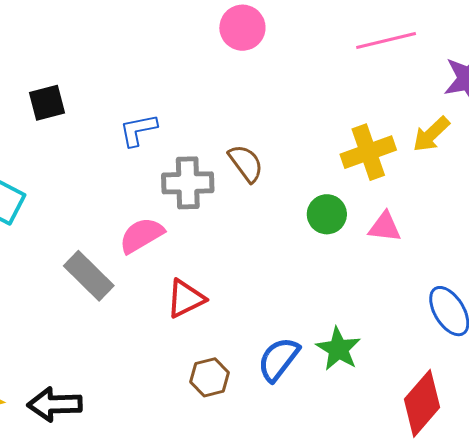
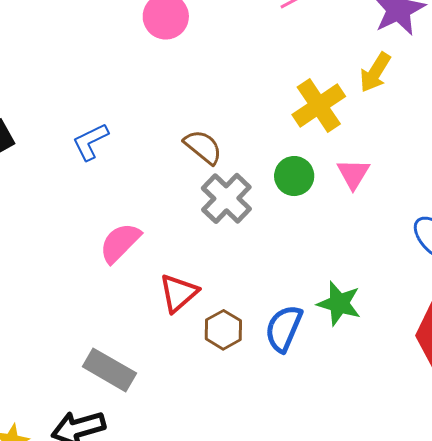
gray cross: (188, 183) -> (226, 198), moved, turned -30
pink triangle: (385, 227) -> (353, 174), turned -51
gray rectangle: (89, 276) -> (109, 370), moved
brown hexagon: (210, 377) -> (223, 330), moved

